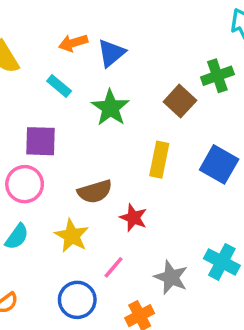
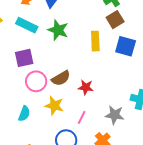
cyan rectangle: (59, 86) -> (27, 25), size x1.5
brown square: (180, 101) -> (115, 20), moved, turned 30
yellow rectangle: (159, 160) -> (95, 41), moved
pink circle: (25, 184) -> (36, 81), moved

